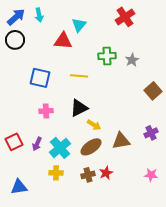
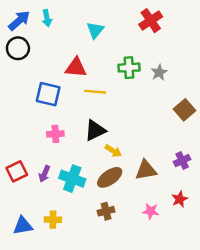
red triangle: (63, 41) -> (76, 68), moved
cyan cross: (60, 148) -> (72, 179), turned -30
yellow cross: (56, 173) -> (53, 220), moved
red star: (106, 173) -> (180, 199), moved
pink star: (151, 175) -> (151, 211), moved

